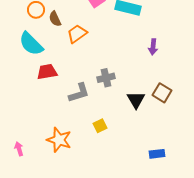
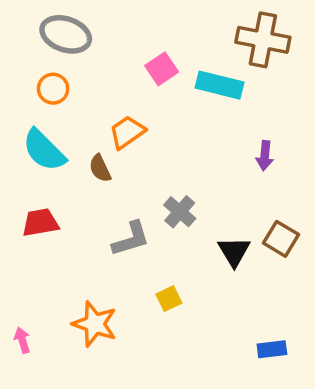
brown semicircle: (55, 19) -> (100, 168), moved
red trapezoid: (47, 72) -> (40, 223), moved
gray cross: (106, 78) -> (180, 212), turned -36

